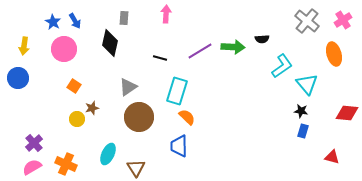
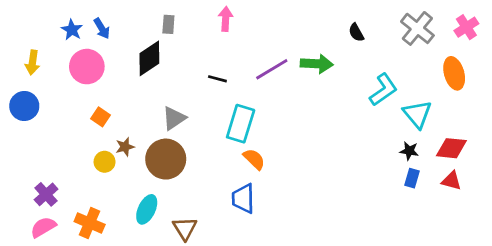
black semicircle: (262, 39) -> (356, 33), moved, turned 64
black diamond: (110, 43) -> (149, 58), turned 44
red diamond: (347, 113) -> (451, 148), moved
brown circle: (139, 117) -> (166, 159), moved
red triangle: (332, 157) -> (451, 181), moved

